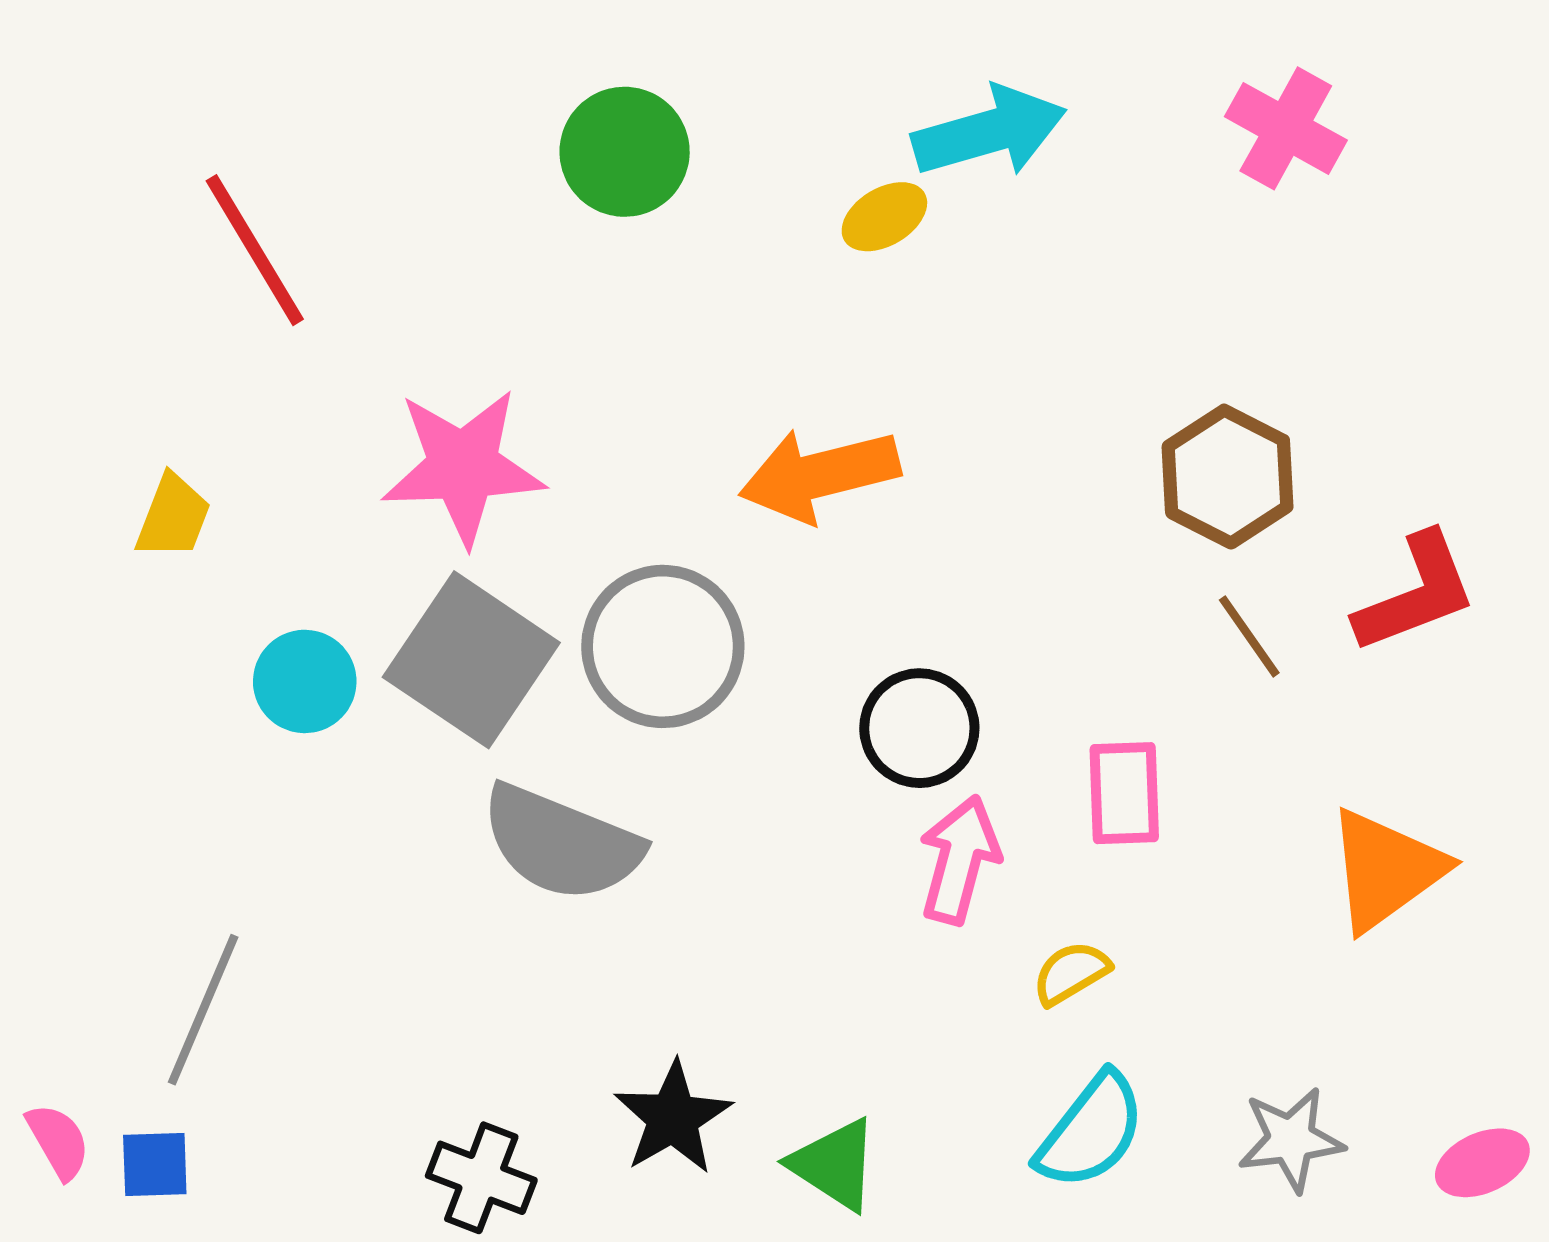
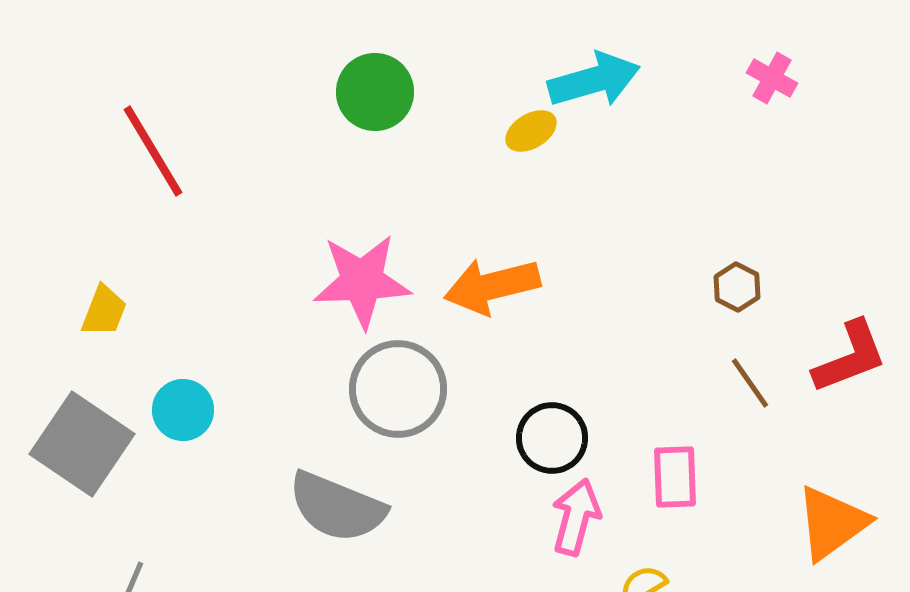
pink cross: (1286, 128) -> (772, 78), size x0.7
pink star: (463, 467) -> (362, 281), moved
brown hexagon: (1228, 477) -> (737, 287), size x0.6
gray square: (471, 660) -> (82, 444), moved

